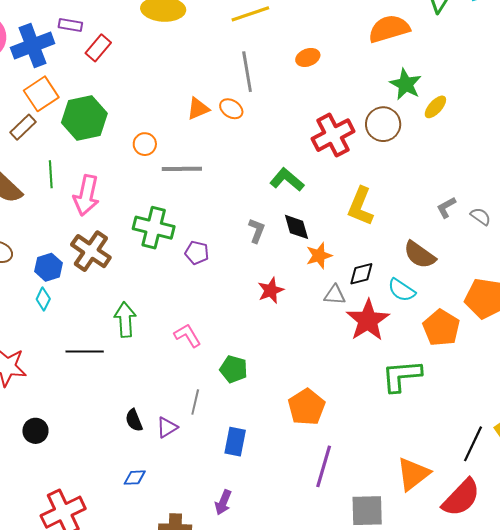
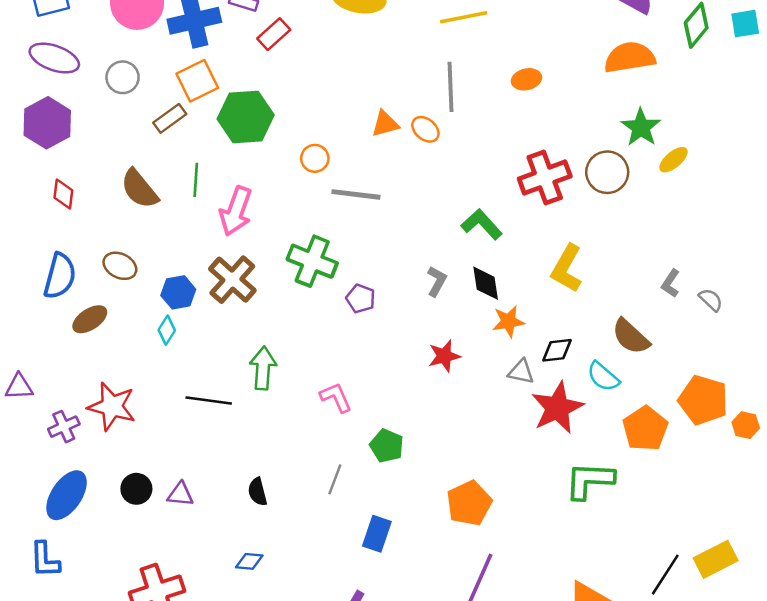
gray L-shape: (446, 207) -> (671, 283), turned -35
purple triangle: (167, 427) -> (180, 494), moved, turned 30

